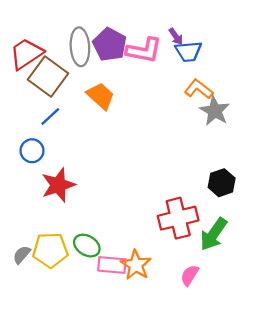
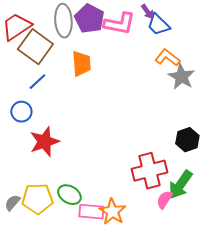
blue trapezoid: (188, 51) -> (158, 25), turned 50
orange trapezoid: (101, 96) -> (81, 64), turned 44
pink semicircle: (190, 275) -> (164, 200), moved

